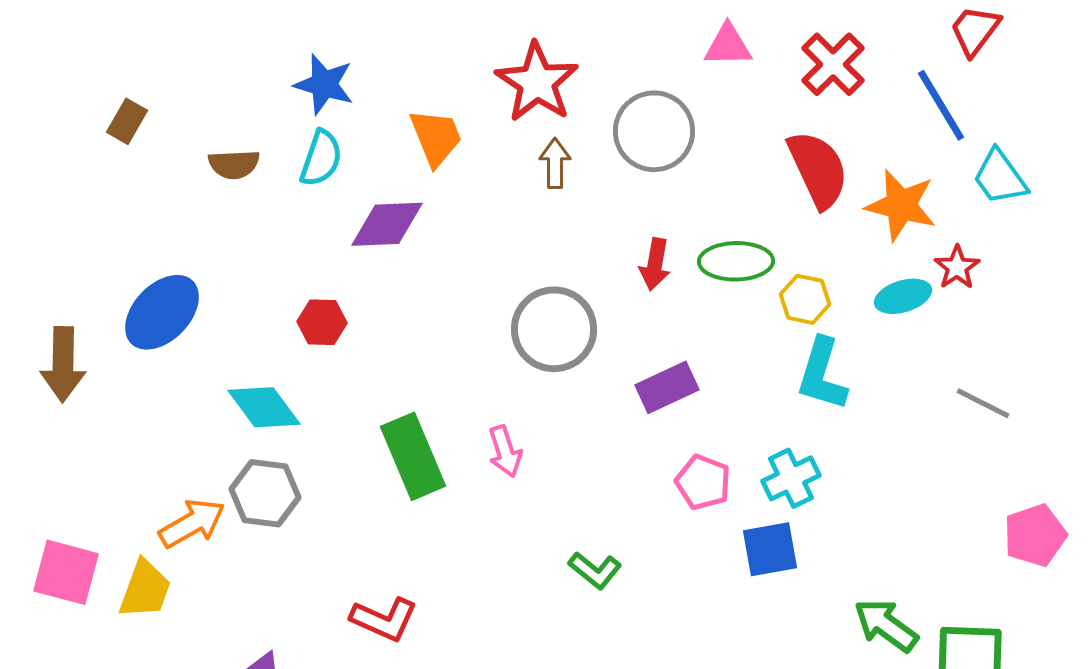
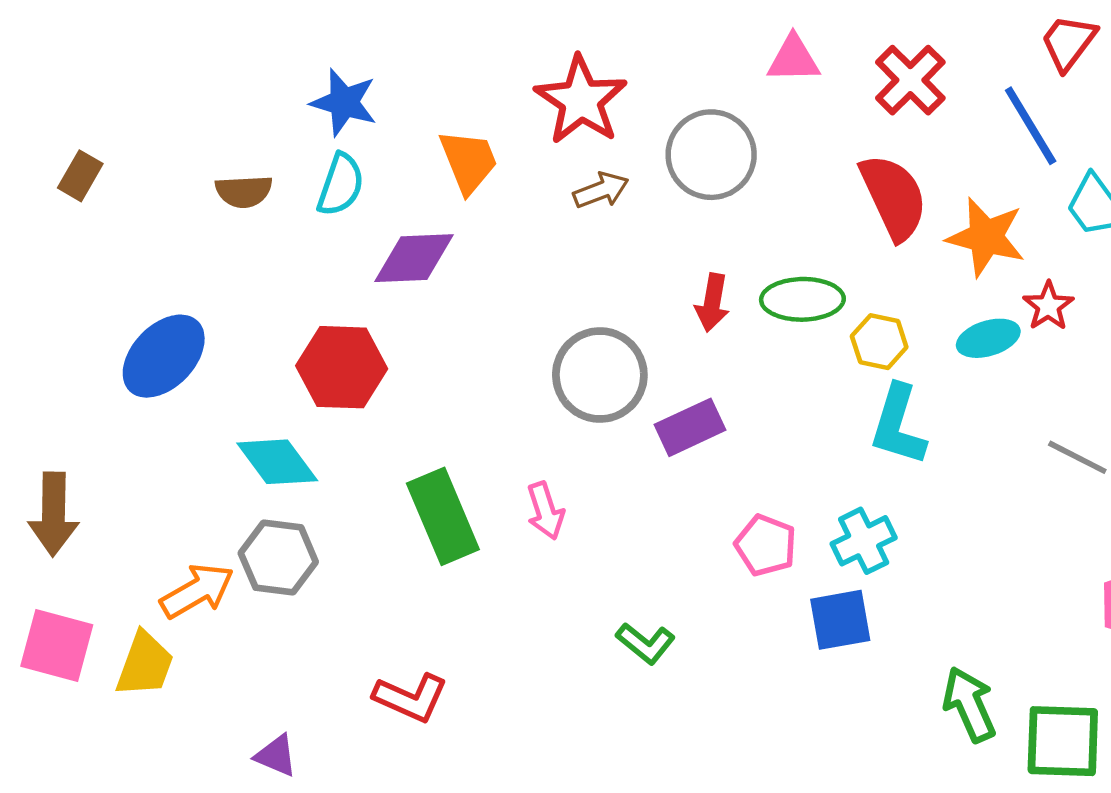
brown rectangle: (127, 121) -> (80, 176), moved
brown arrow: (555, 163) -> (601, 190), turned 69
red hexagon: (322, 322) -> (342, 367), size x1.6
brown arrow: (63, 364) -> (53, 514), moved
purple rectangle: (667, 387) -> (690, 427), moved
green arrow: (886, 625) -> (969, 704), turned 30

